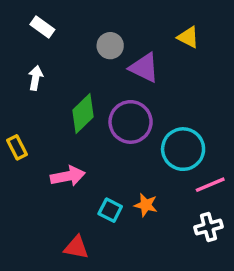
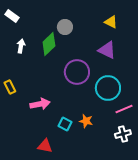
white rectangle: (42, 27) -> (12, 16), moved
purple triangle: (144, 68) -> (107, 50), moved
green diamond: (83, 113) -> (49, 44), moved

